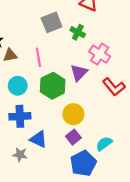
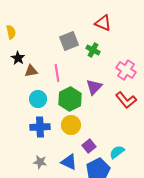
pink cross: (100, 54) -> (126, 70), moved
yellow circle: (73, 114) -> (71, 125), moved
blue triangle: (38, 139) -> (69, 162), moved

